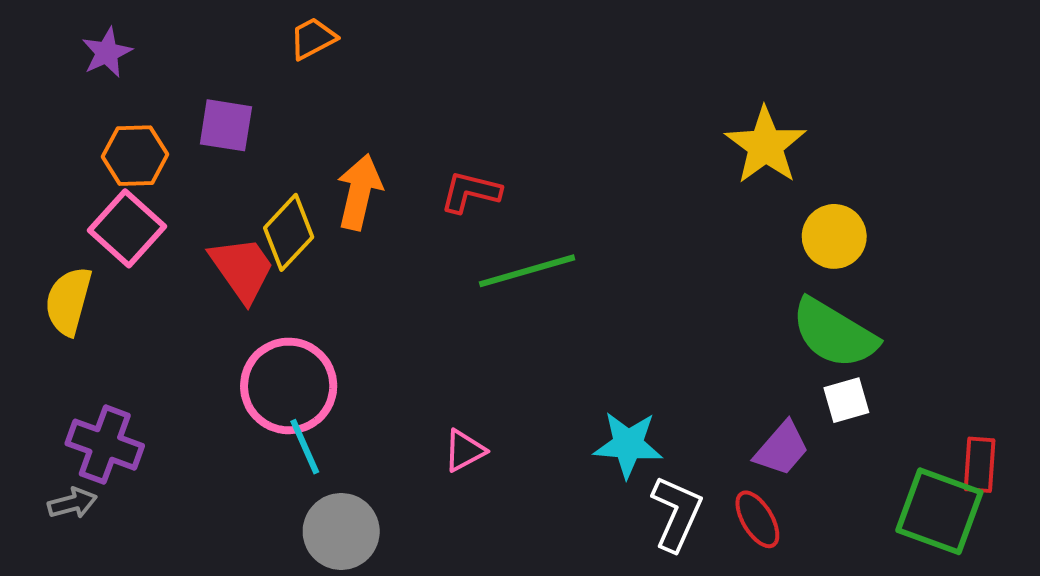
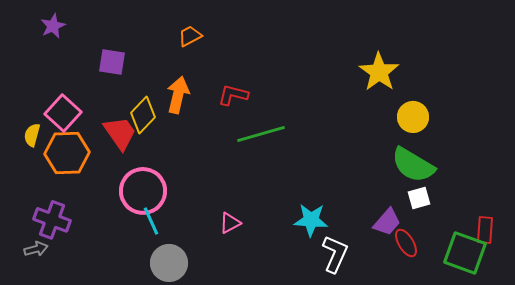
orange trapezoid: (313, 38) -> (190, 36), moved
orange hexagon: (135, 156) -> (67, 153), moved, size x1.4
yellow semicircle: (68, 301) -> (32, 135), moved, size x0.7
red ellipse: (757, 519) -> (406, 243), moved

